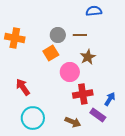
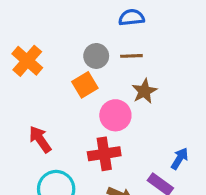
blue semicircle: (94, 11) -> (131, 17), moved
orange cross: (15, 38) -> (27, 61), turned 30
red cross: (83, 94) -> (104, 154), moved

